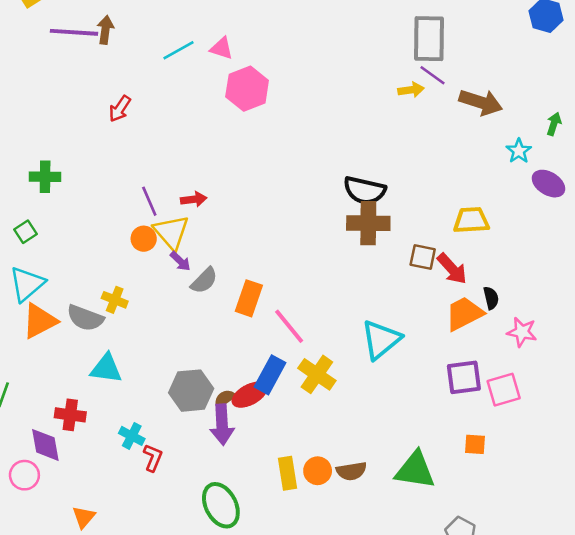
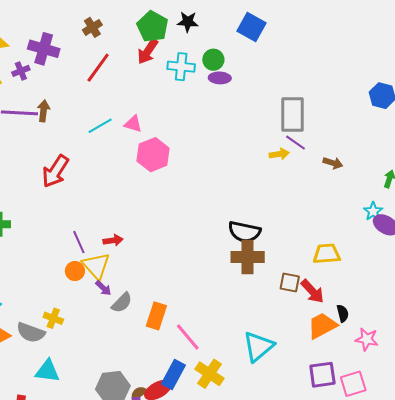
brown arrow: (481, 102) -> (333, 163), size x0.6
red arrow: (120, 109) -> (55, 171), size x1.6
cyan star: (519, 151) -> (373, 211), moved

